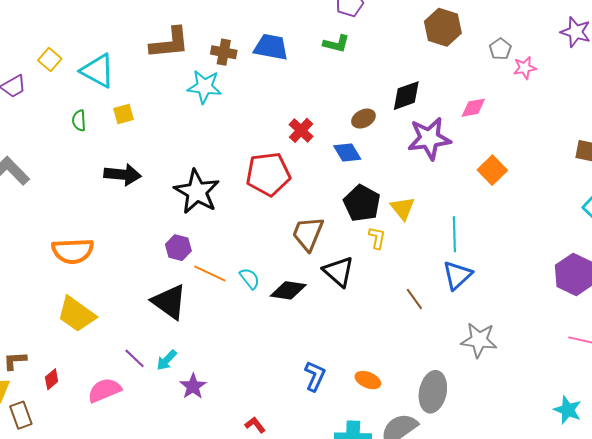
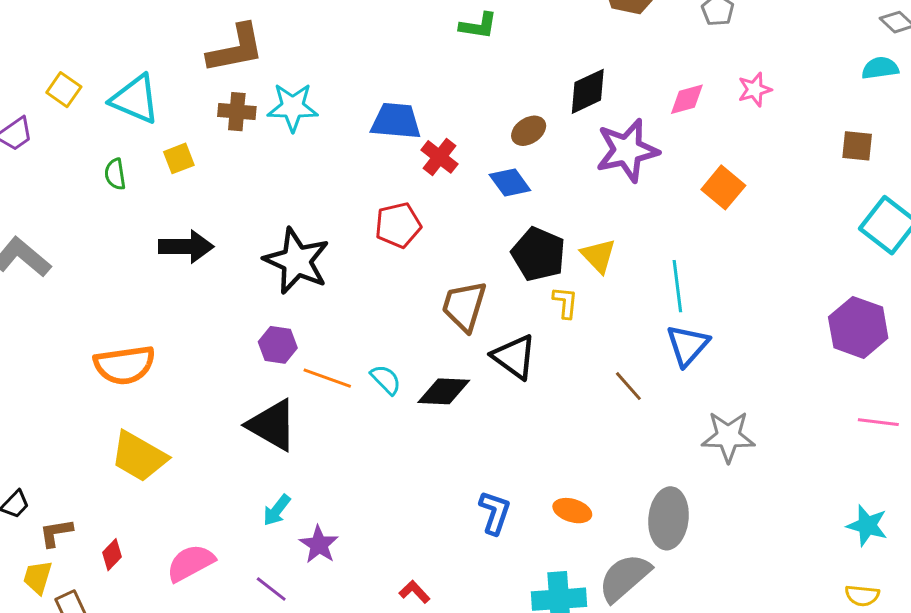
blue trapezoid: (271, 47) -> (396, 121), moved
brown cross: (224, 52) -> (237, 112), moved
pink star: (525, 68) -> (755, 90), moved
red pentagon: (268, 174) -> (398, 225), size x0.7
purple line: (135, 358) -> (271, 589), moved

